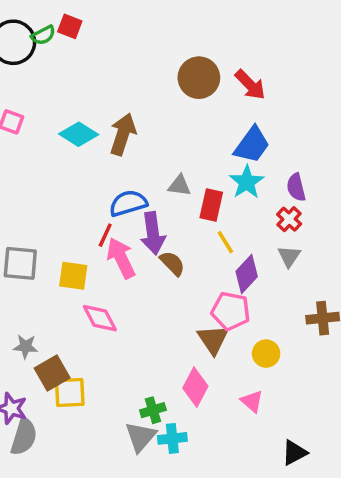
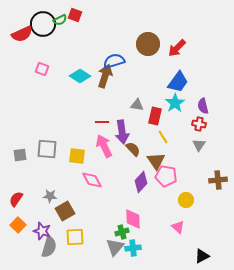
red arrow: (250, 85) -> (177, 48), turned 90
blue semicircle: (128, 203) -> (114, 61), moved
red cross: (289, 219) -> (199, 124), turned -32
red line: (105, 235) -> (102, 122), moved, turned 64
purple diamond: (247, 274) -> (141, 182), moved
brown triangle: (213, 339) -> (156, 161), moved
pink diamond: (195, 387) -> (133, 219), moved, turned -30
yellow square: (70, 392) -> (75, 237), moved

